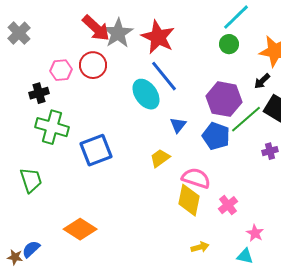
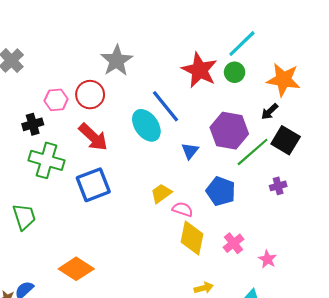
red arrow: (96, 28) -> (93, 137), moved
red star: (158, 37) -> (199, 70), moved
blue triangle: (178, 125) -> (190, 151), moved
blue pentagon: (216, 136) -> (221, 191), moved
pink semicircle: (196, 178) -> (182, 209), moved, size x0.7
pink star: (255, 233) -> (267, 259), moved

